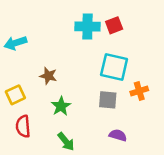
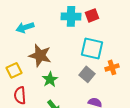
cyan arrow: (15, 43) -> (25, 27), moved
brown star: (48, 76) -> (40, 55), size x1.6
gray square: (108, 100) -> (87, 74), turned 35

